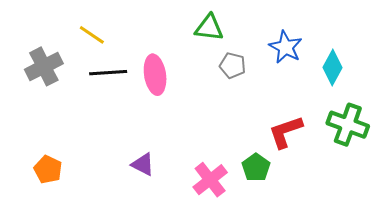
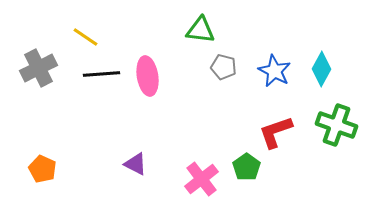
blue star: (286, 47) -> (275, 71), moved

